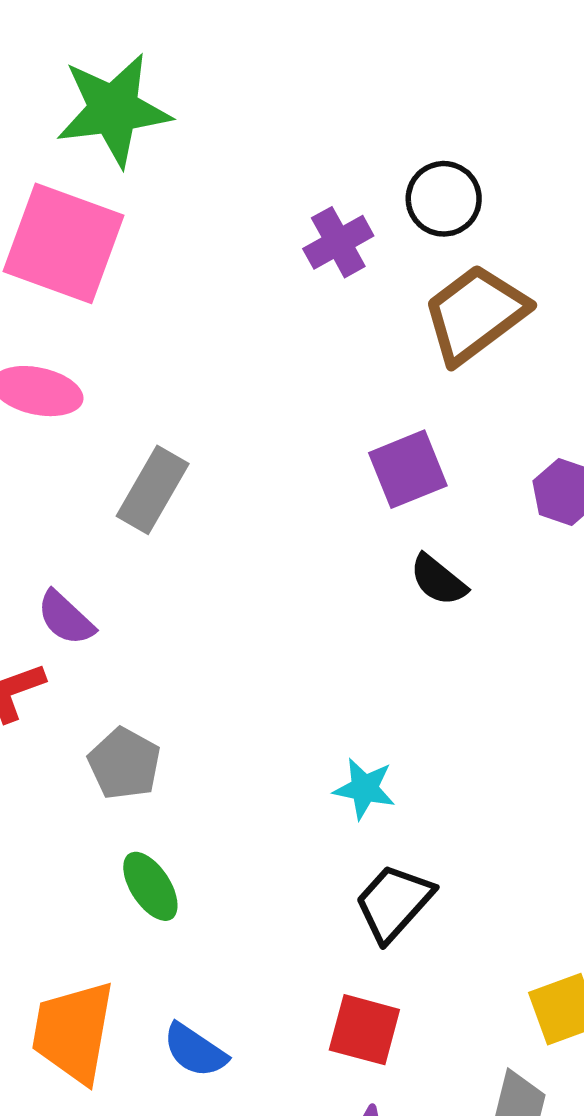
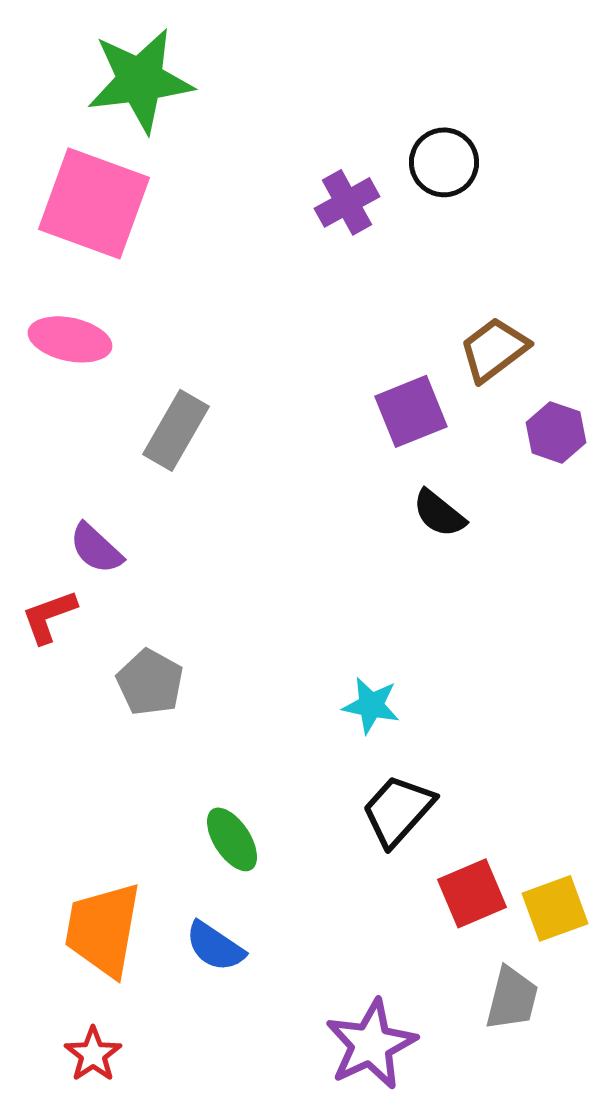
brown trapezoid: (475, 314) -> (494, 349), moved, size x0.7
green ellipse: (150, 886) -> (232, 839), moved
red square: (364, 1030) -> (472, 893), moved, turned -38

